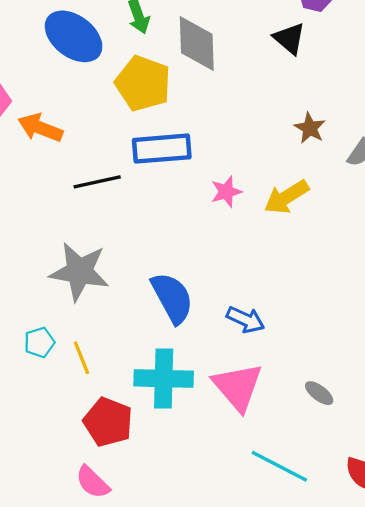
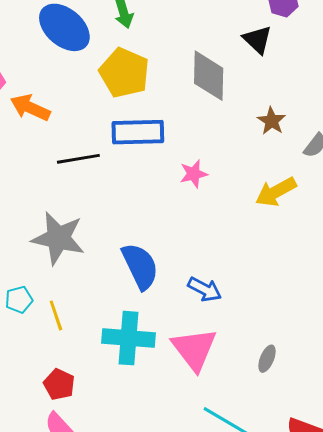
gray diamond: (197, 43) -> (209, 76), moved
yellow arrow: (286, 197) -> (276, 192), moved
gray ellipse: (319, 393) -> (267, 359), turned 72
red pentagon: (108, 422) -> (59, 384), moved, size x0.7

